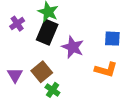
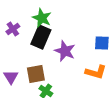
brown square: (42, 72) -> (36, 74), turned 30

